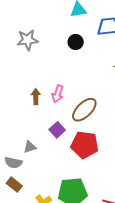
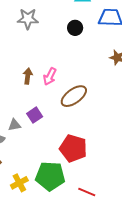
purple square: (57, 130) -> (35, 115), moved
red pentagon: (85, 145) -> (73, 148), moved

